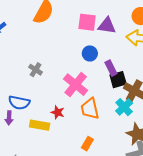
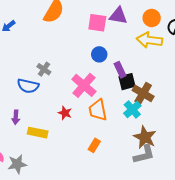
purple triangle: (107, 26) -> (118, 16), moved
blue semicircle: (19, 103) -> (28, 86), moved
yellow rectangle: (40, 125) -> (38, 133), moved

